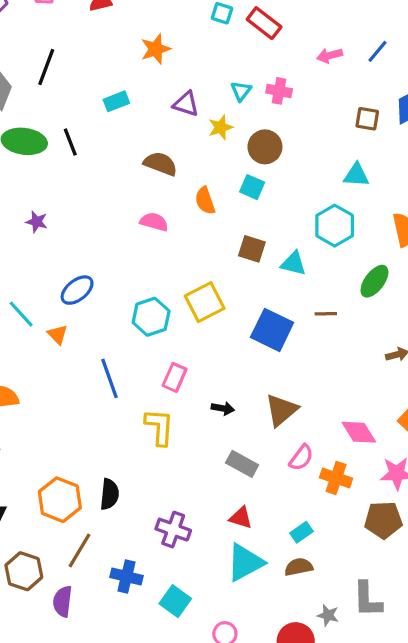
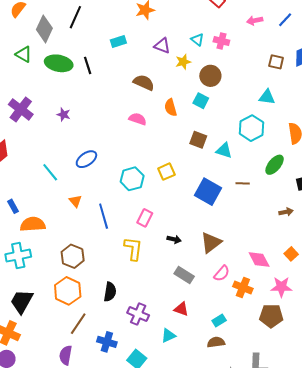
cyan triangle: (241, 91) -> (197, 40), turned -32
yellow square: (205, 302) -> (166, 172), size x0.7
orange triangle: (58, 334) -> (75, 201), moved
black semicircle: (109, 494) -> (110, 292), moved
cyan triangle: (245, 562) -> (168, 335), moved, size x0.6
brown hexagon: (24, 571) -> (73, 256), moved

